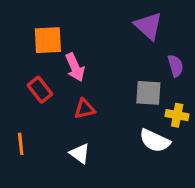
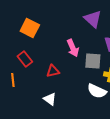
orange square: (48, 40) -> (30, 28), turned 30
pink arrow: (75, 67) -> (73, 48), moved
orange line: (21, 144) -> (13, 80), moved

